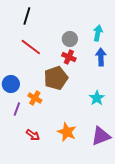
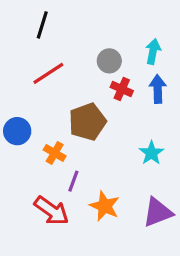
red line: (31, 47) -> (48, 73), turned -70
red cross: (69, 57) -> (122, 89), moved
purple line: (17, 109) -> (73, 181), moved
red arrow: (33, 135) -> (52, 211), size x1.6

